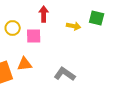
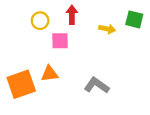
yellow circle: (13, 28) -> (40, 21), moved

